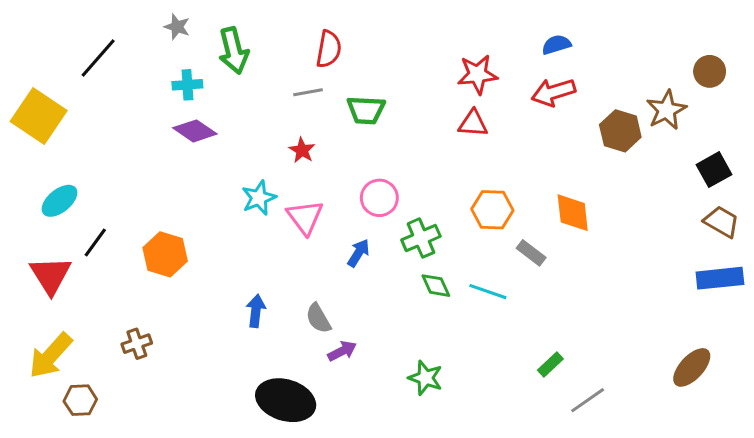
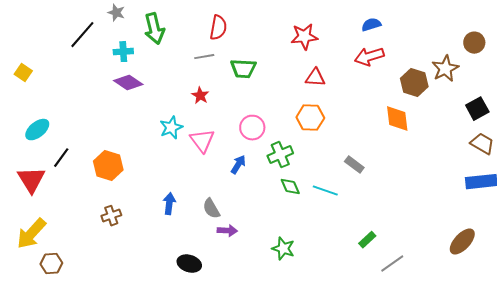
black line: (98, 58) -> (82, 35), moved
red star: (478, 74) -> (304, 37), moved
yellow square: (39, 116) -> (23, 73), size x0.5
orange hexagon: (492, 210) -> (310, 118), moved
orange diamond: (573, 213) -> (397, 119), moved
brown cross: (137, 344) -> (111, 216), moved
purple arrow: (342, 351) -> (227, 231), turned 30
black ellipse: (286, 400) -> (189, 264), size x0.6

